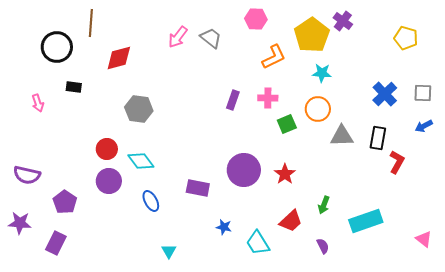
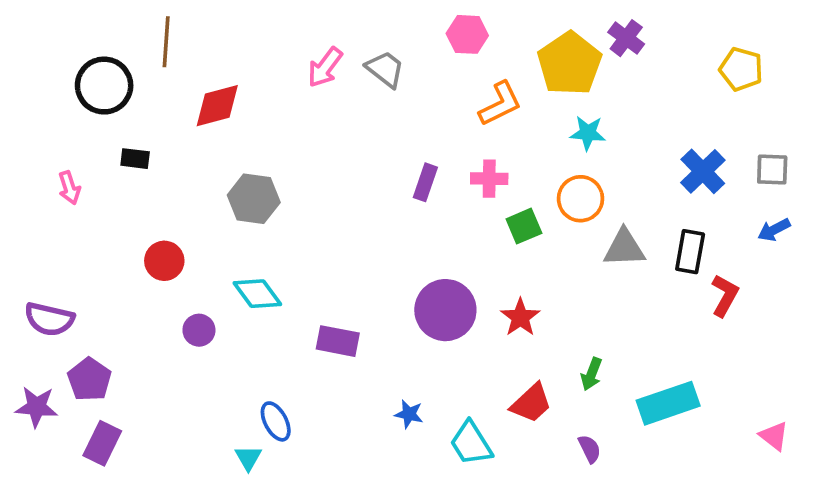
red circle: (107, 149) -> (164, 261), moved
purple circle: (109, 181) -> (199, 330), size x0.7
purple rectangle: (198, 188) -> (338, 341), moved
blue ellipse: (151, 201) -> (276, 421), moved
purple pentagon: (65, 202) -> (89, 379), moved
cyan triangle: (169, 251) -> (248, 458), moved

